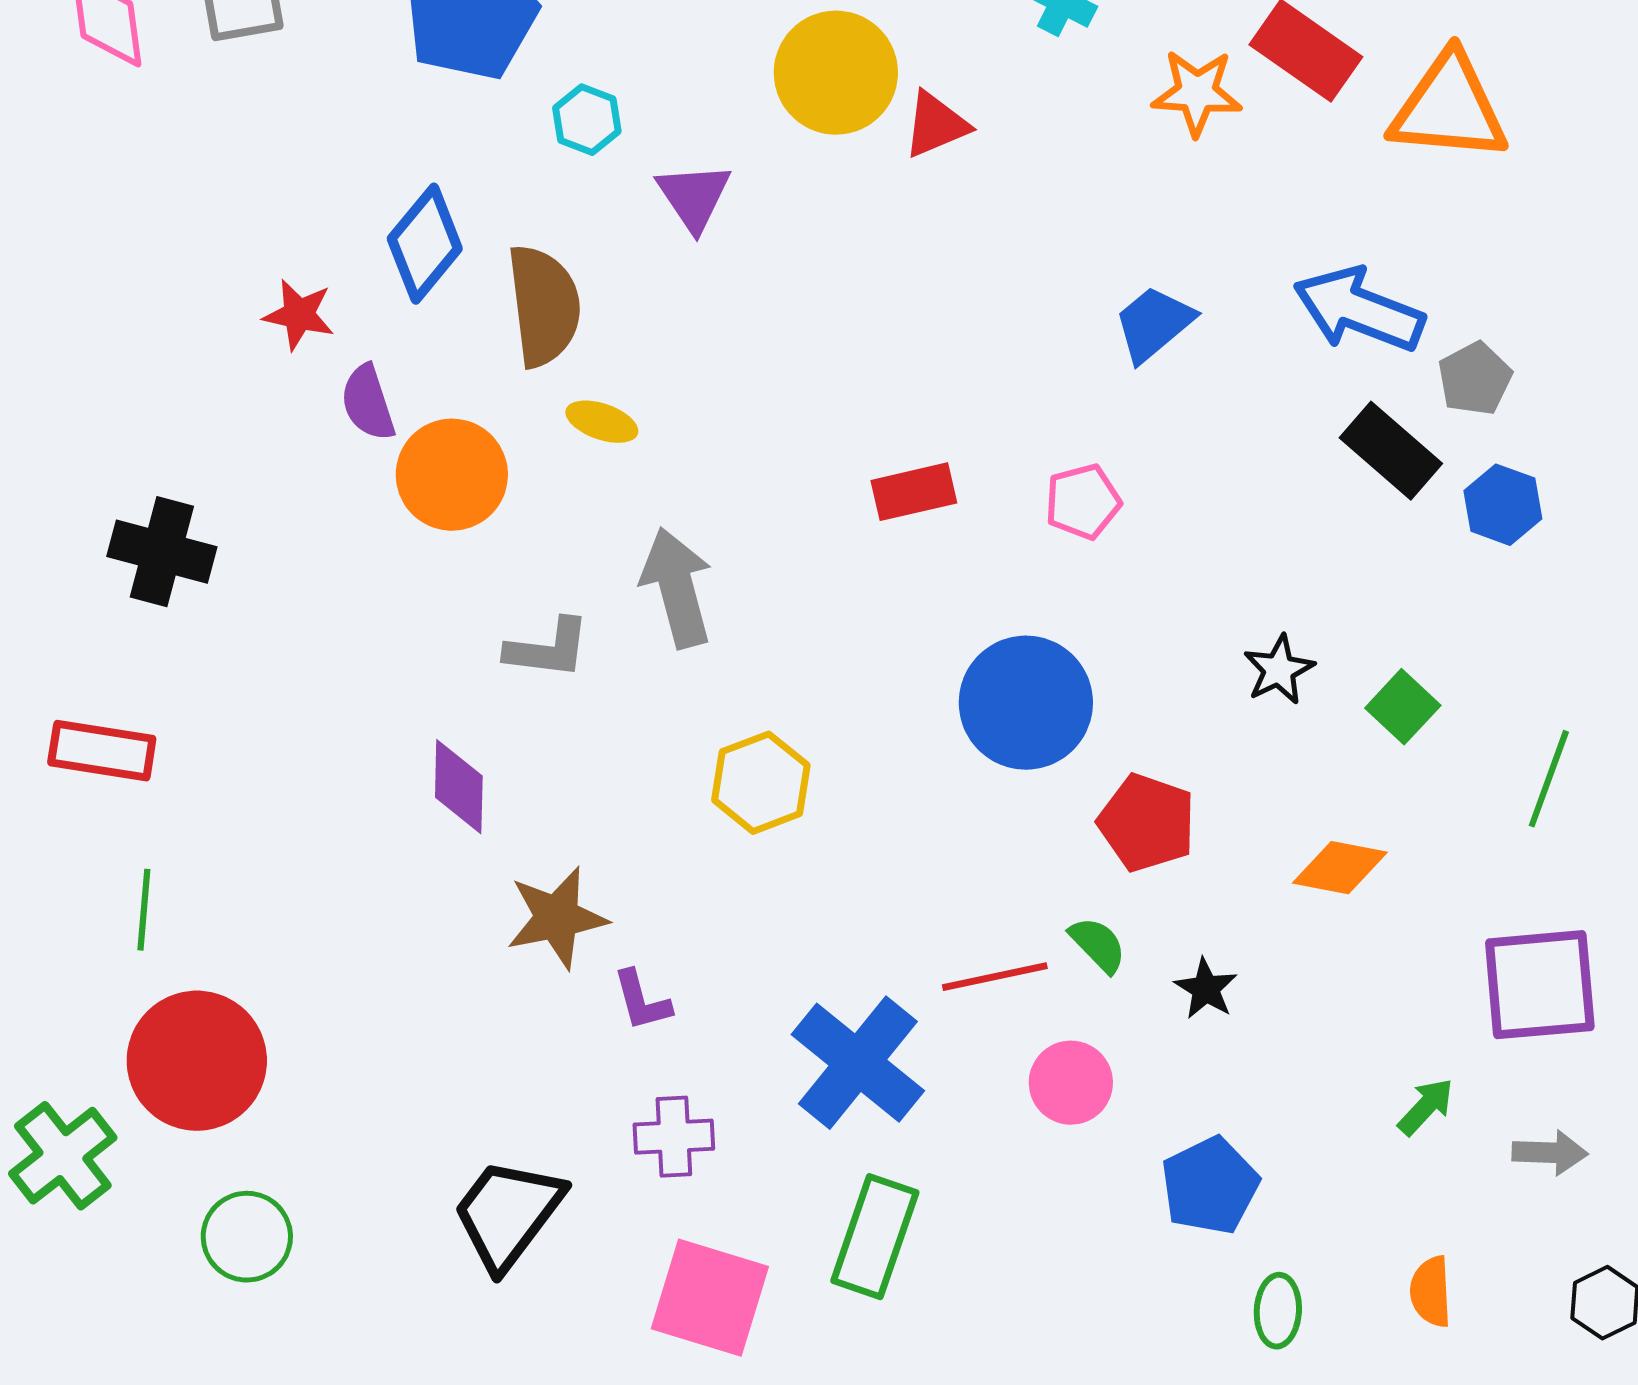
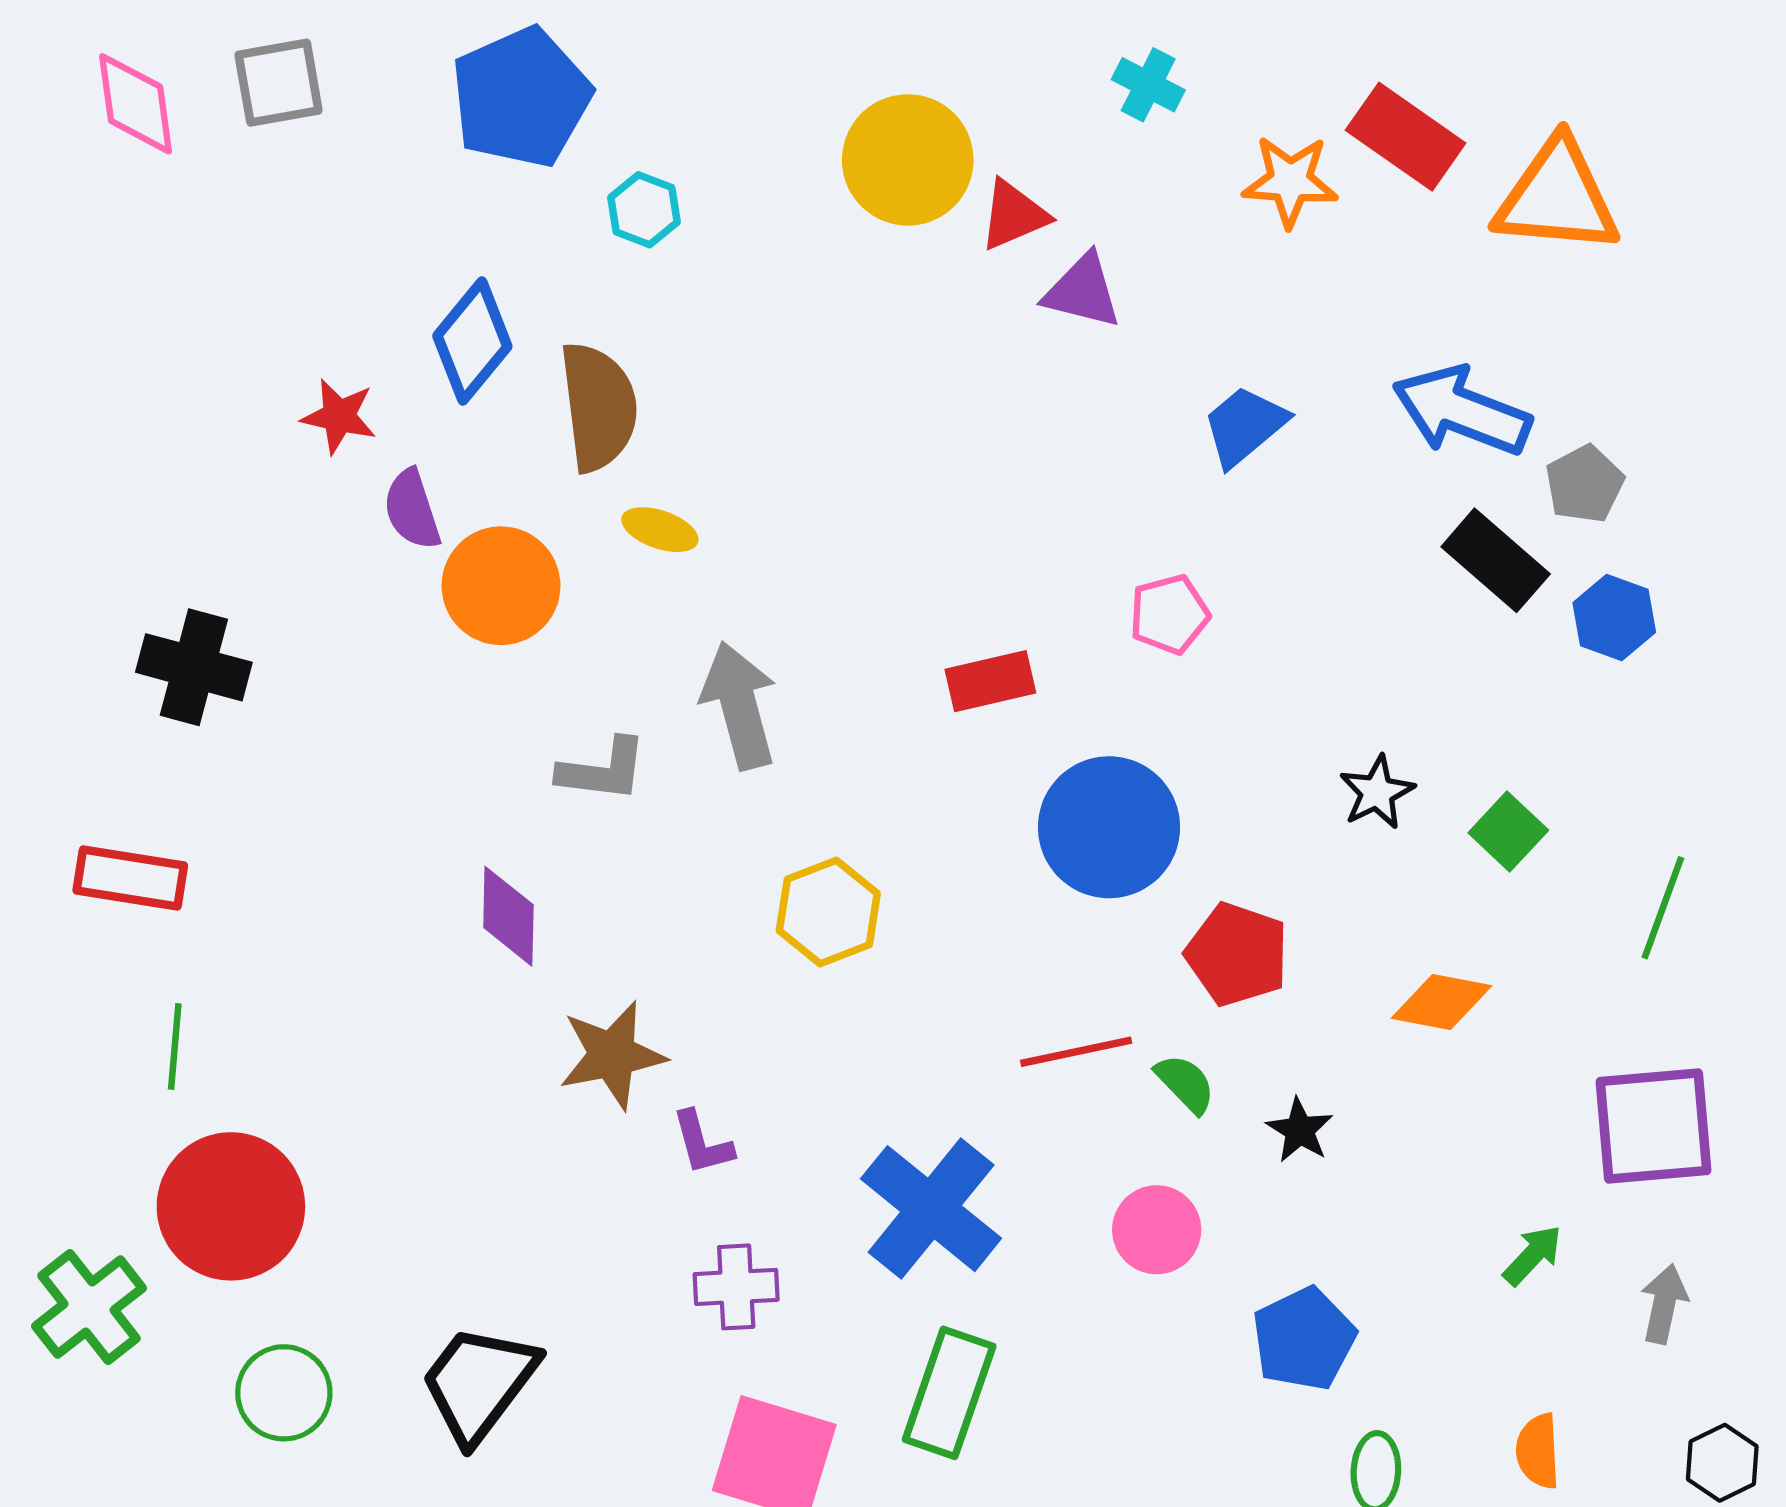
purple triangle: (694, 197) -> (1083, 291), moved, turned -42
red rectangle: (914, 492) -> (990, 681), moved
red line: (995, 977) -> (1076, 1052), moved
gray arrow: (1550, 1153) -> (1664, 1304), turned -80
black trapezoid: (508, 1214) -> (479, 1383), moved

